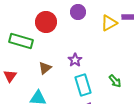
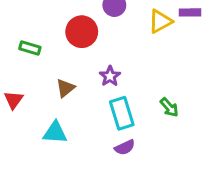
red circle: (46, 22) -> (82, 32), moved
green rectangle: (21, 41) -> (30, 48), size x0.6

